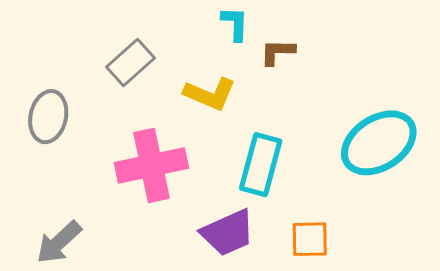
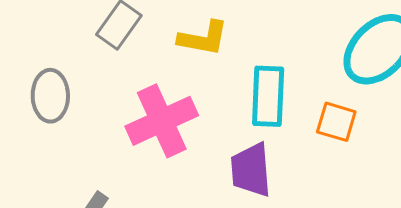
purple trapezoid: (228, 233) -> (251, 170), turned 122
orange square: (310, 239) -> (336, 122), moved, turned 30

